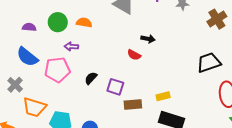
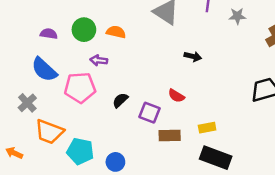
red semicircle: (134, 55) -> (176, 96), moved

